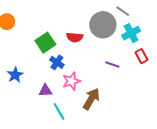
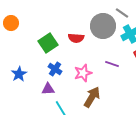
blue cross: (57, 62) -> (55, 69), moved
pink star: (72, 81) -> (83, 73), moved

